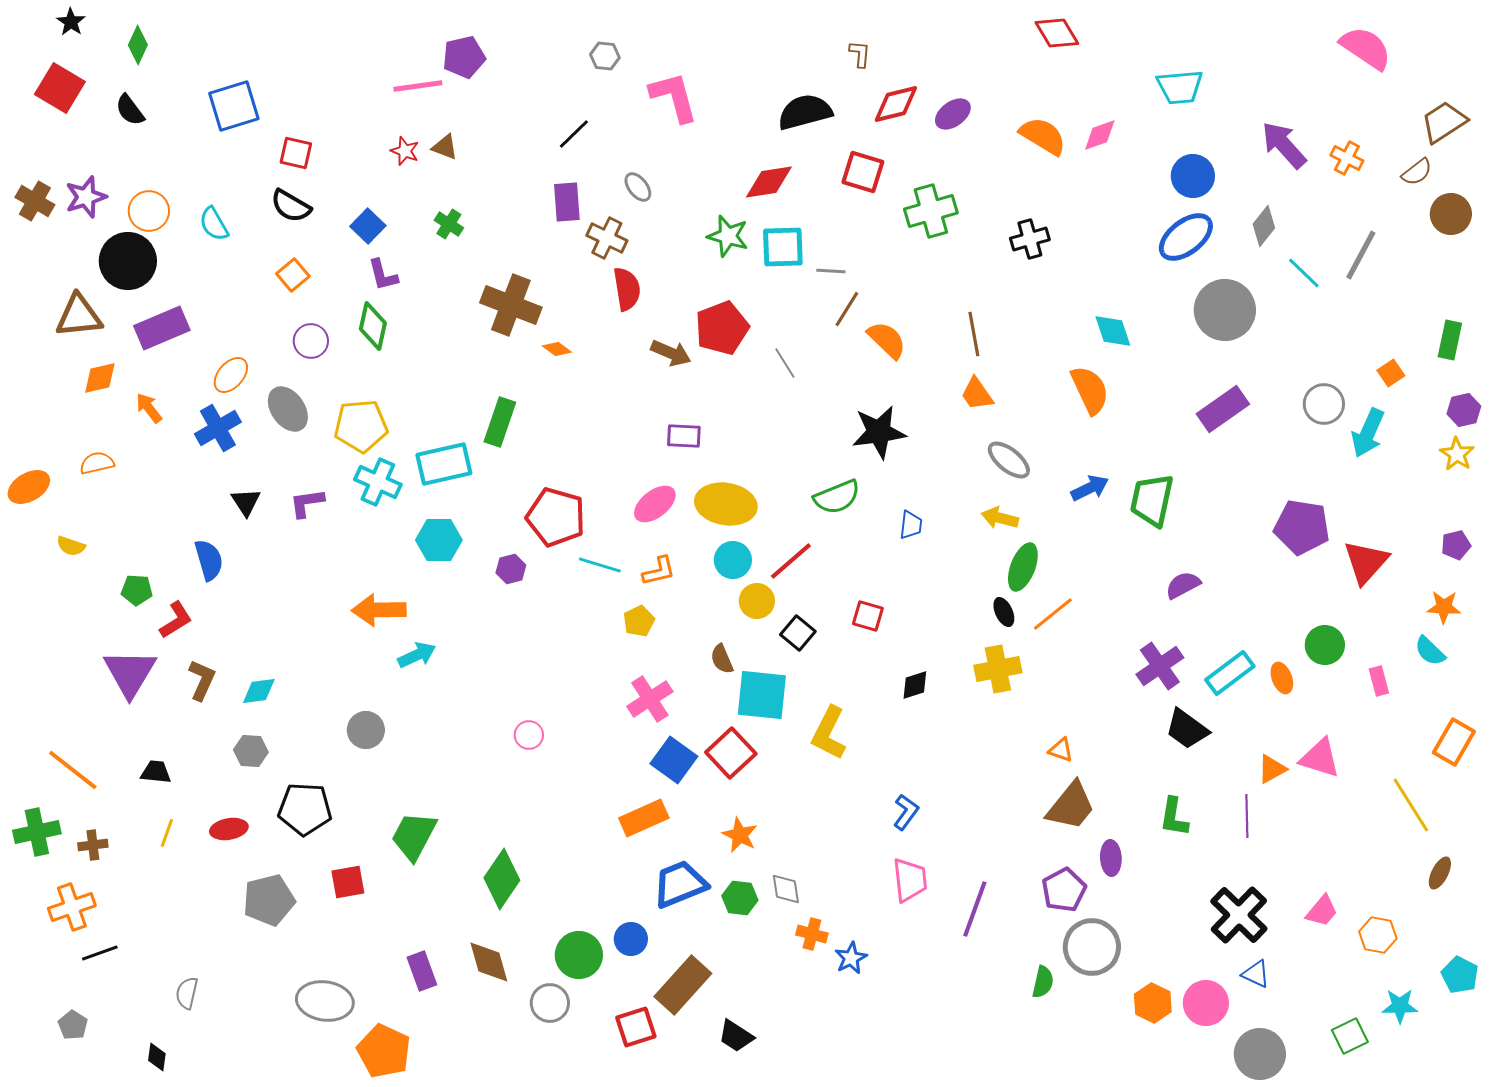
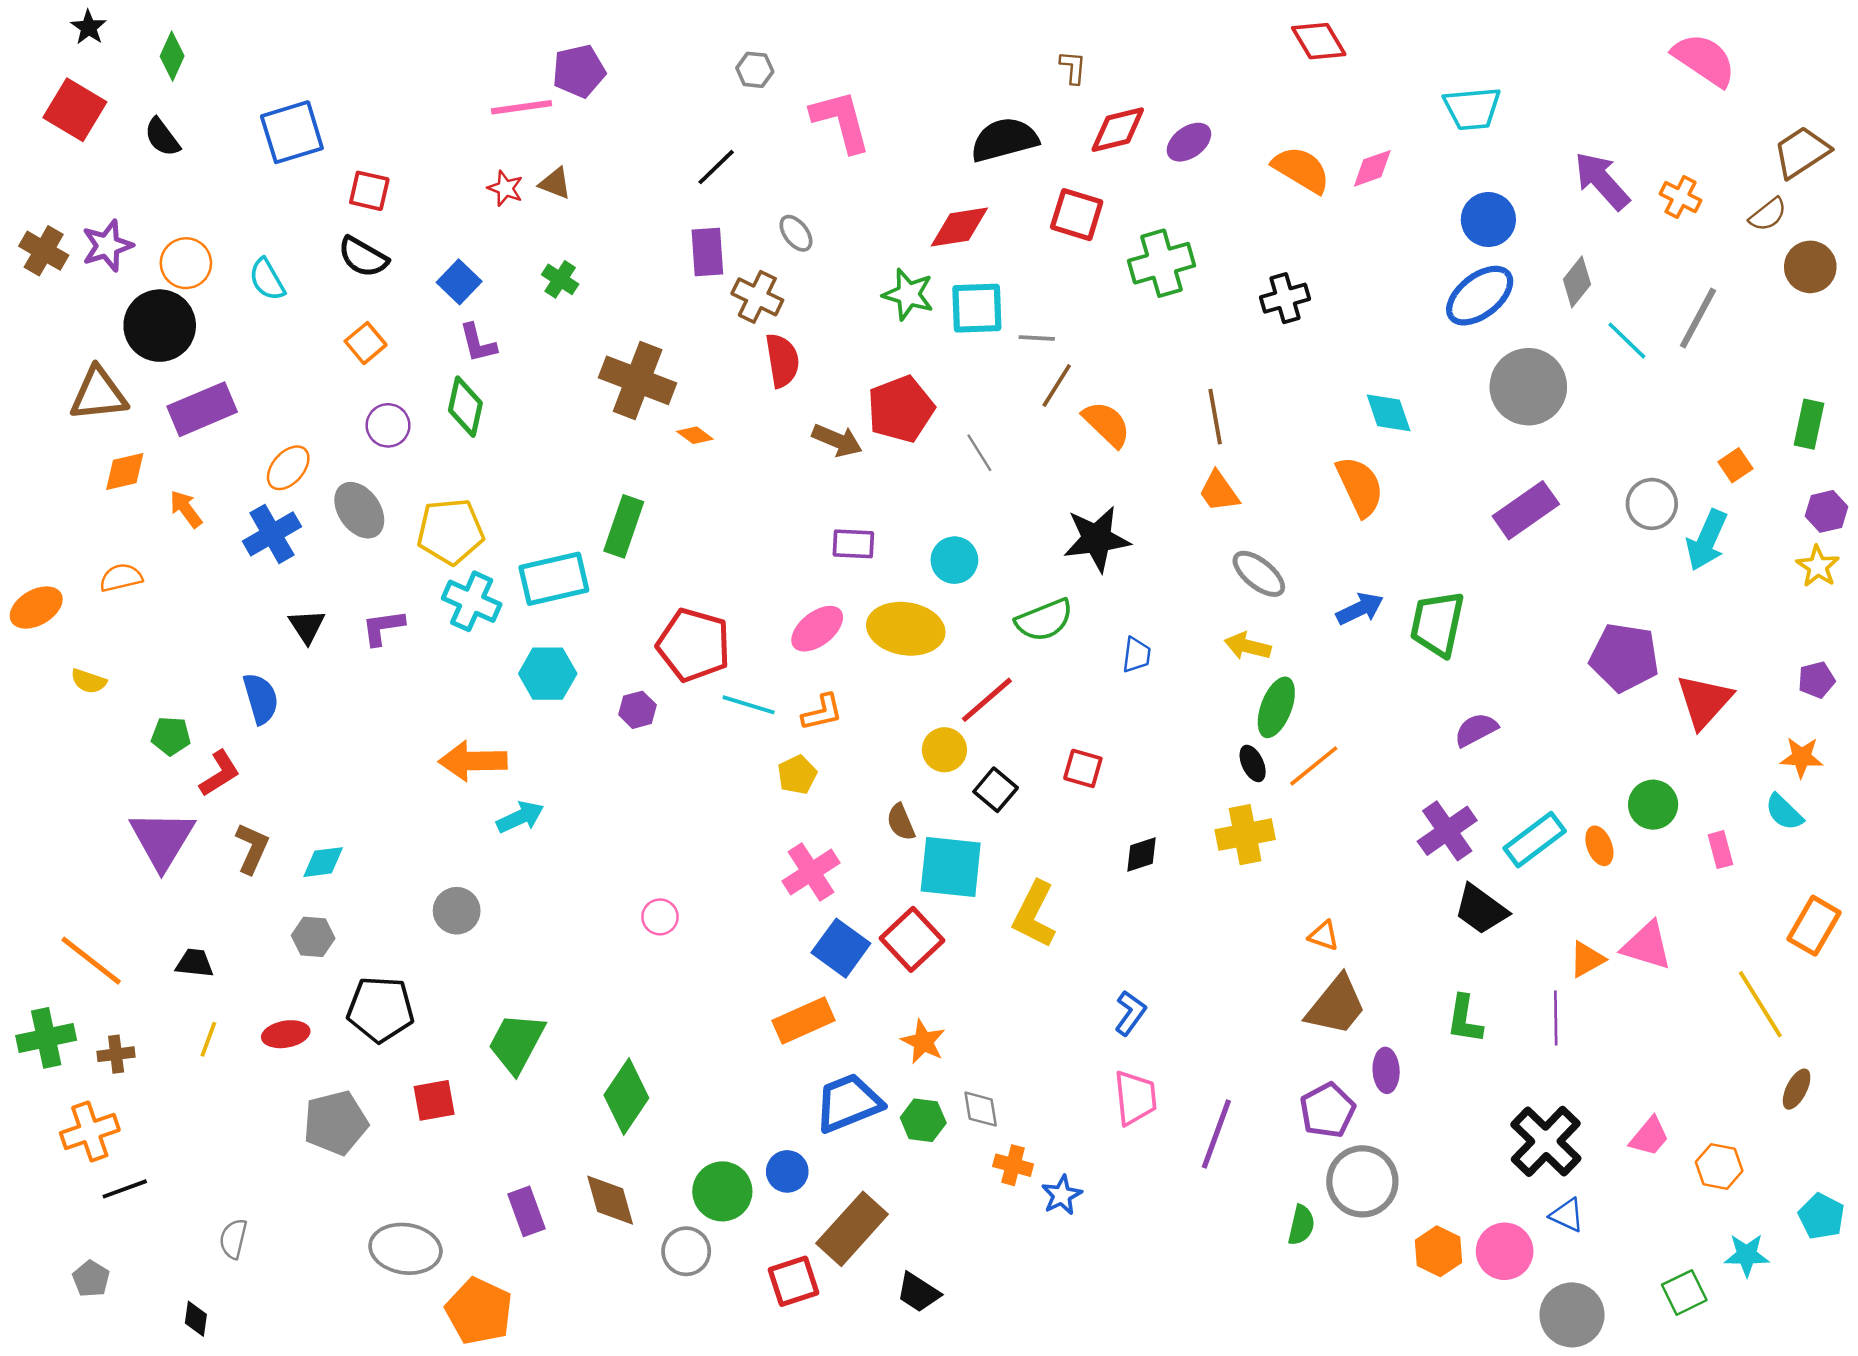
cyan circle: (733, 560) -> (954, 560), moved

